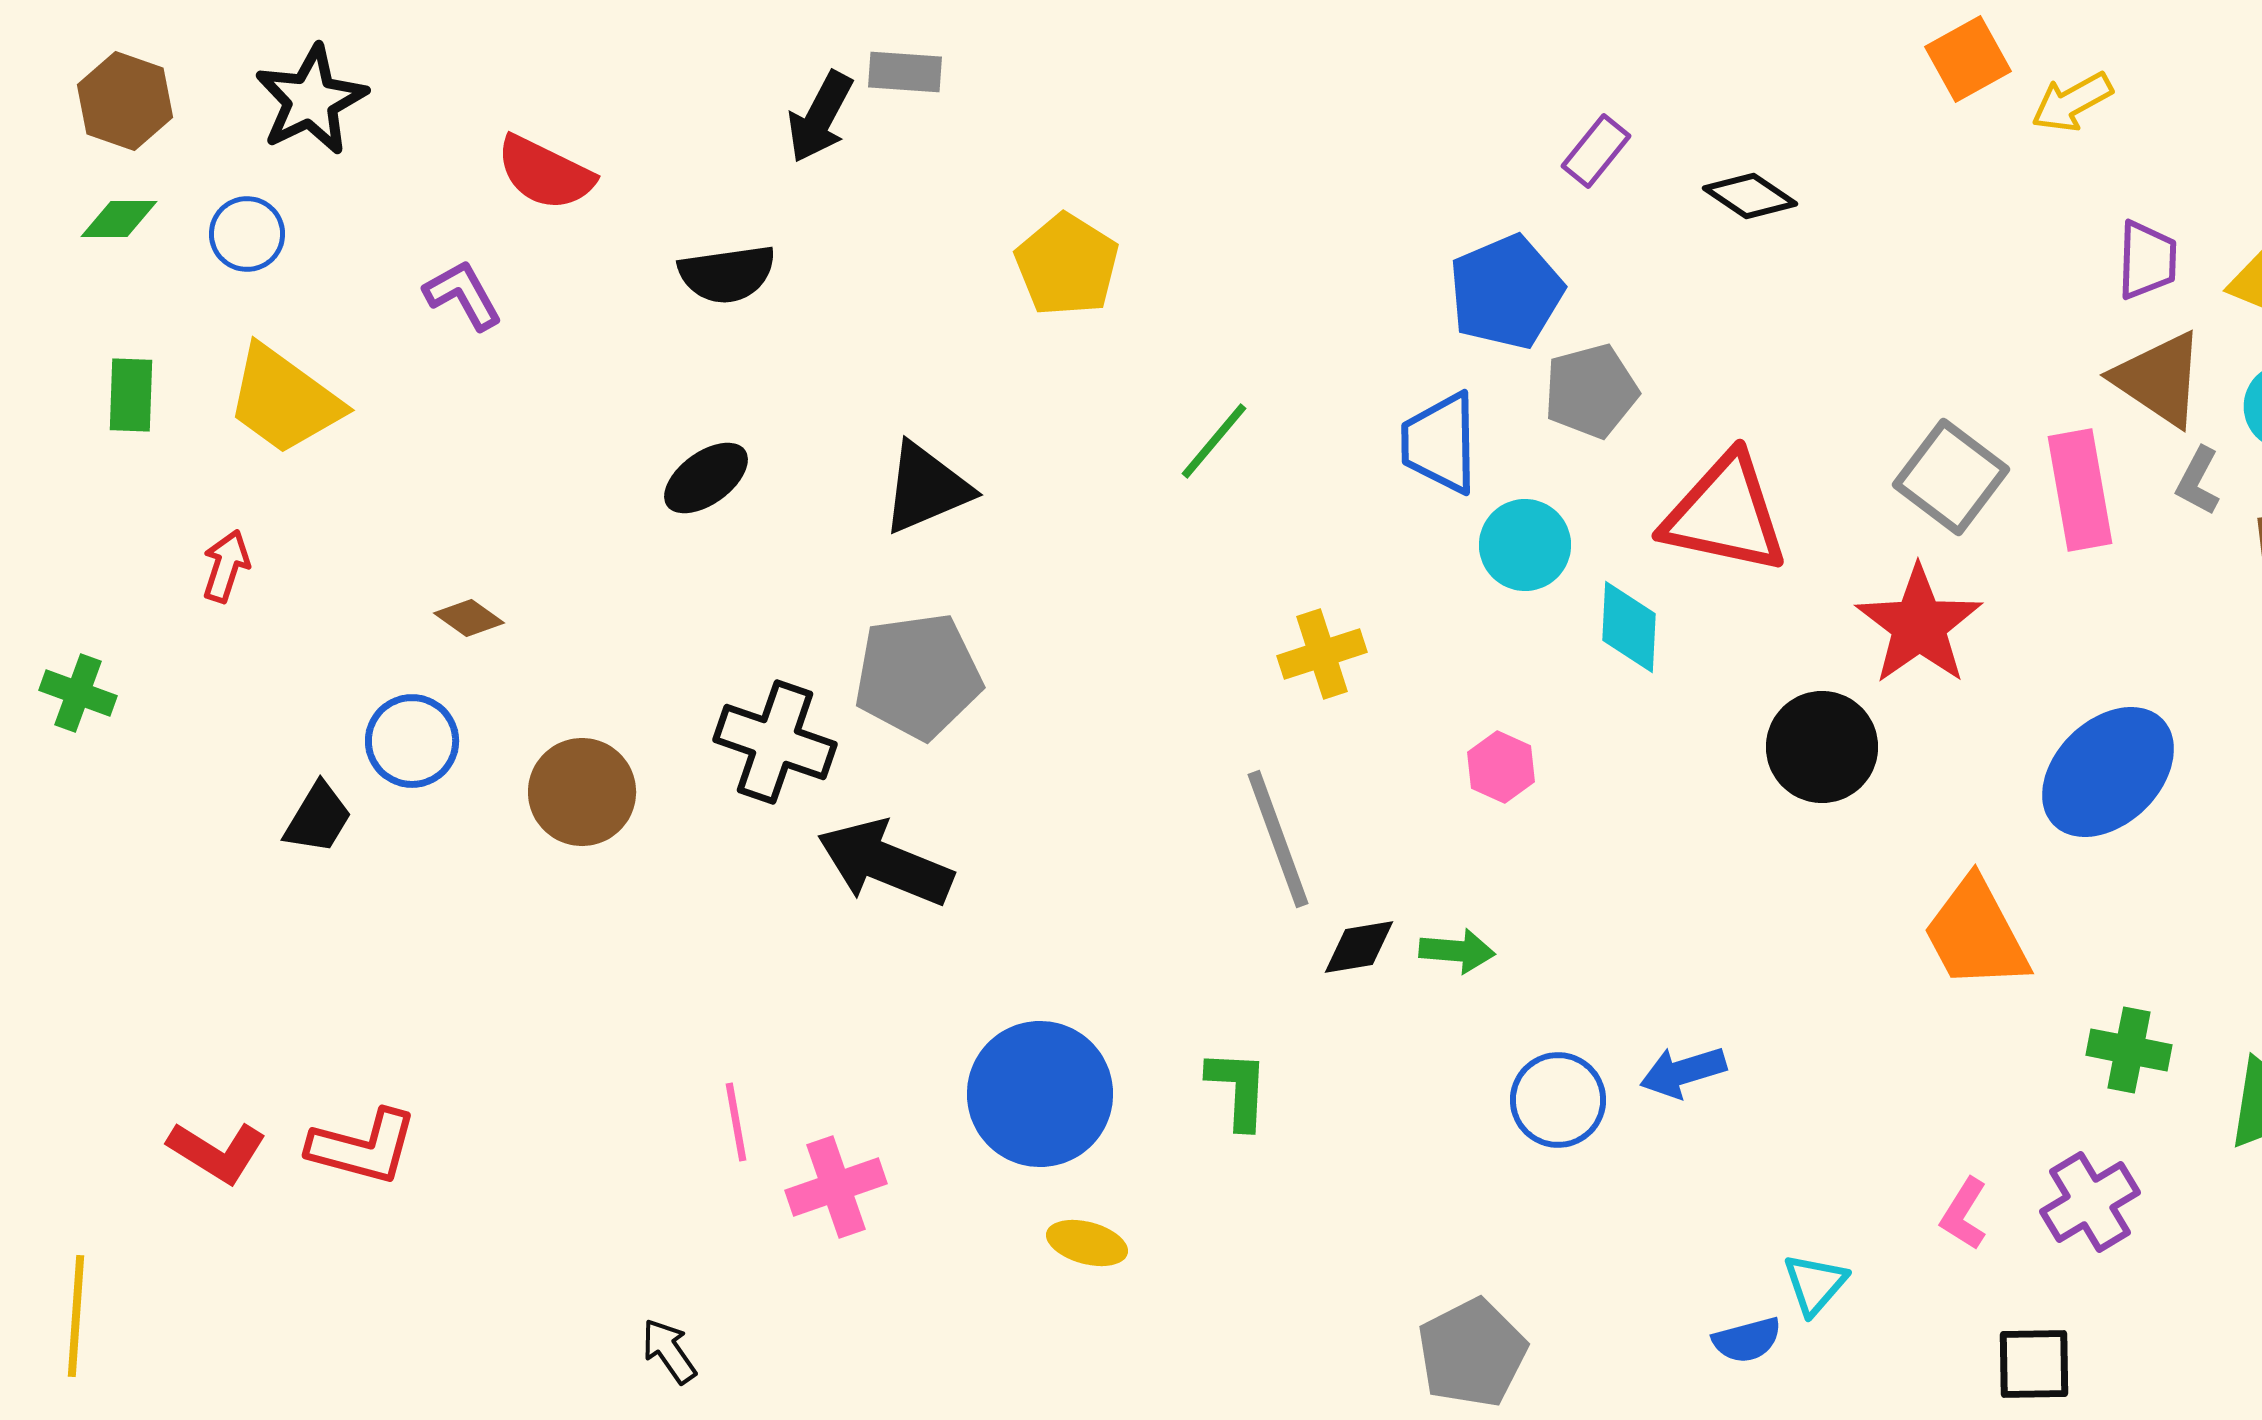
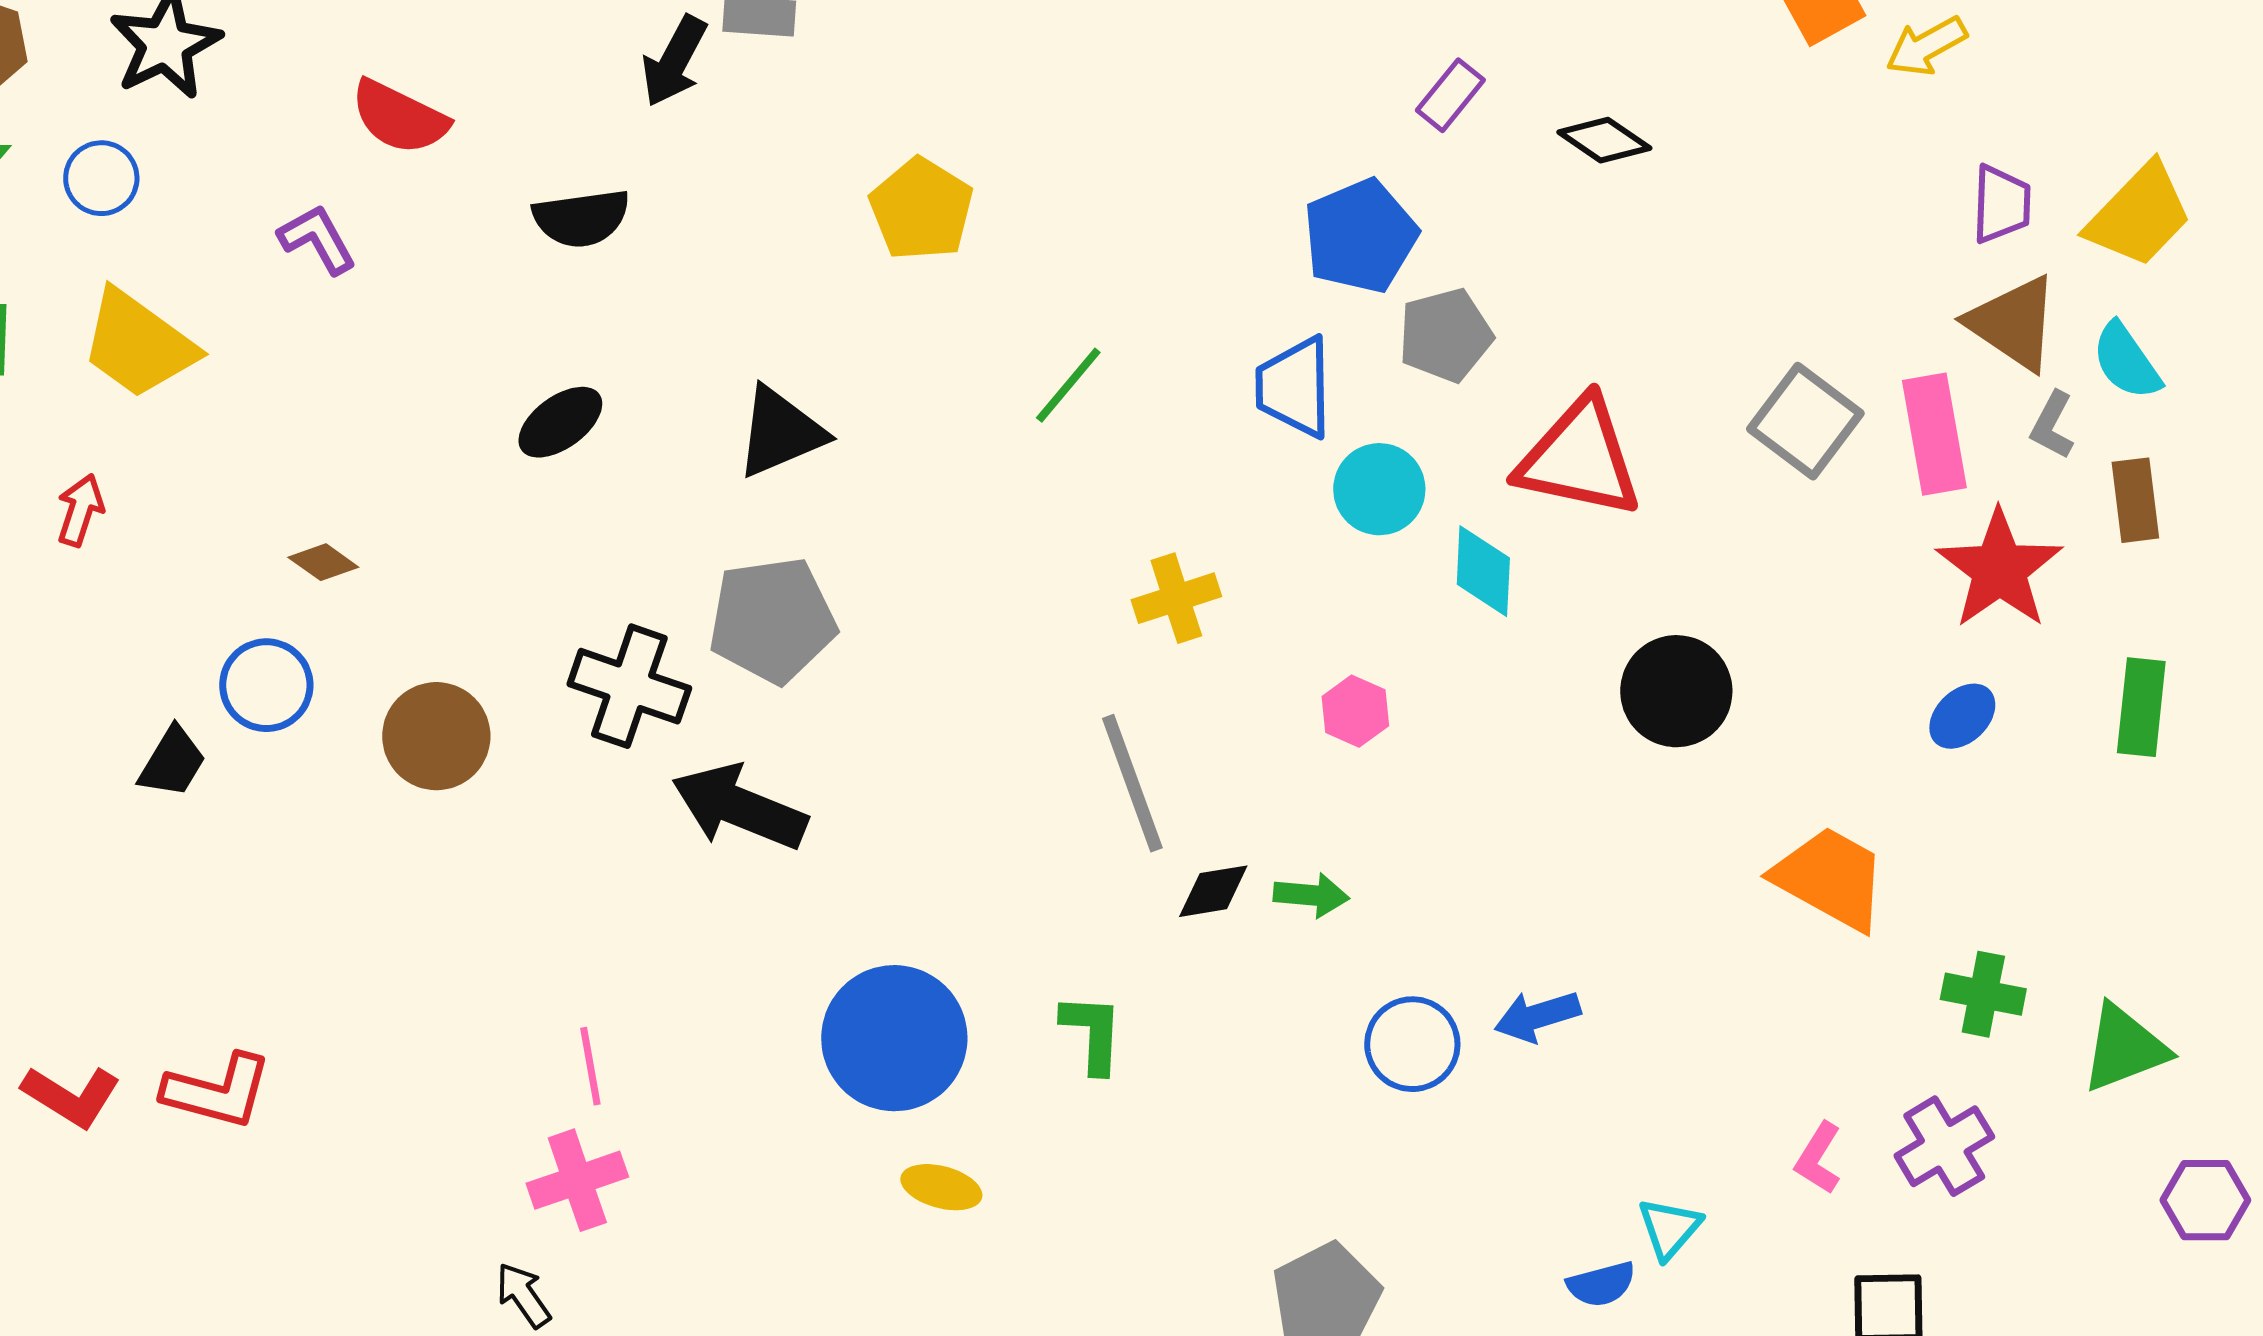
red star: (1919, 625) -> (1999, 569), moved
blue ellipse: (2108, 772) -> (1962, 716), size x0.5
orange trapezoid: (1976, 934) -> (1830, 878), turned 147
pink cross: (836, 1187) -> (577, 1180), moved

